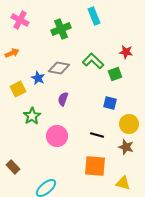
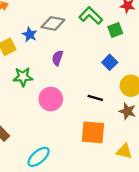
blue square: (110, 103) -> (110, 62), turned 32
green star: (32, 116) -> (23, 77), turned 30

